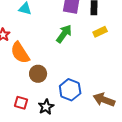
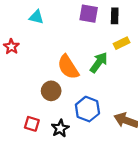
green arrow: (64, 34) -> (99, 62), moved
orange semicircle: (20, 53) -> (68, 67), moved

